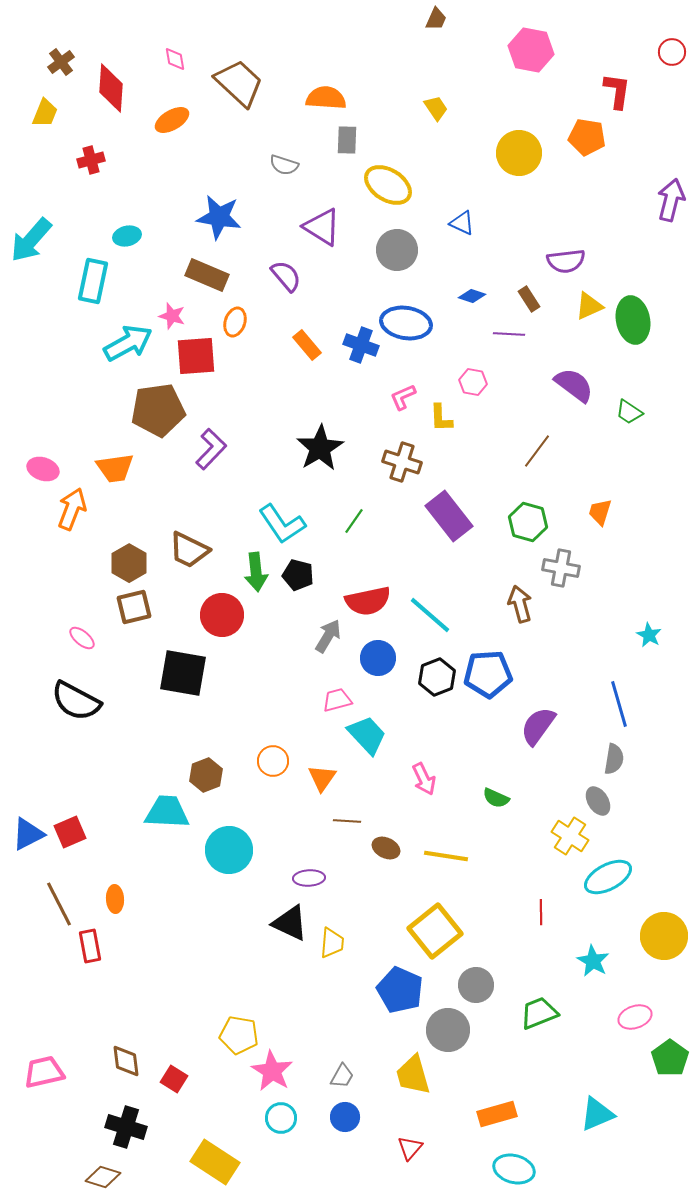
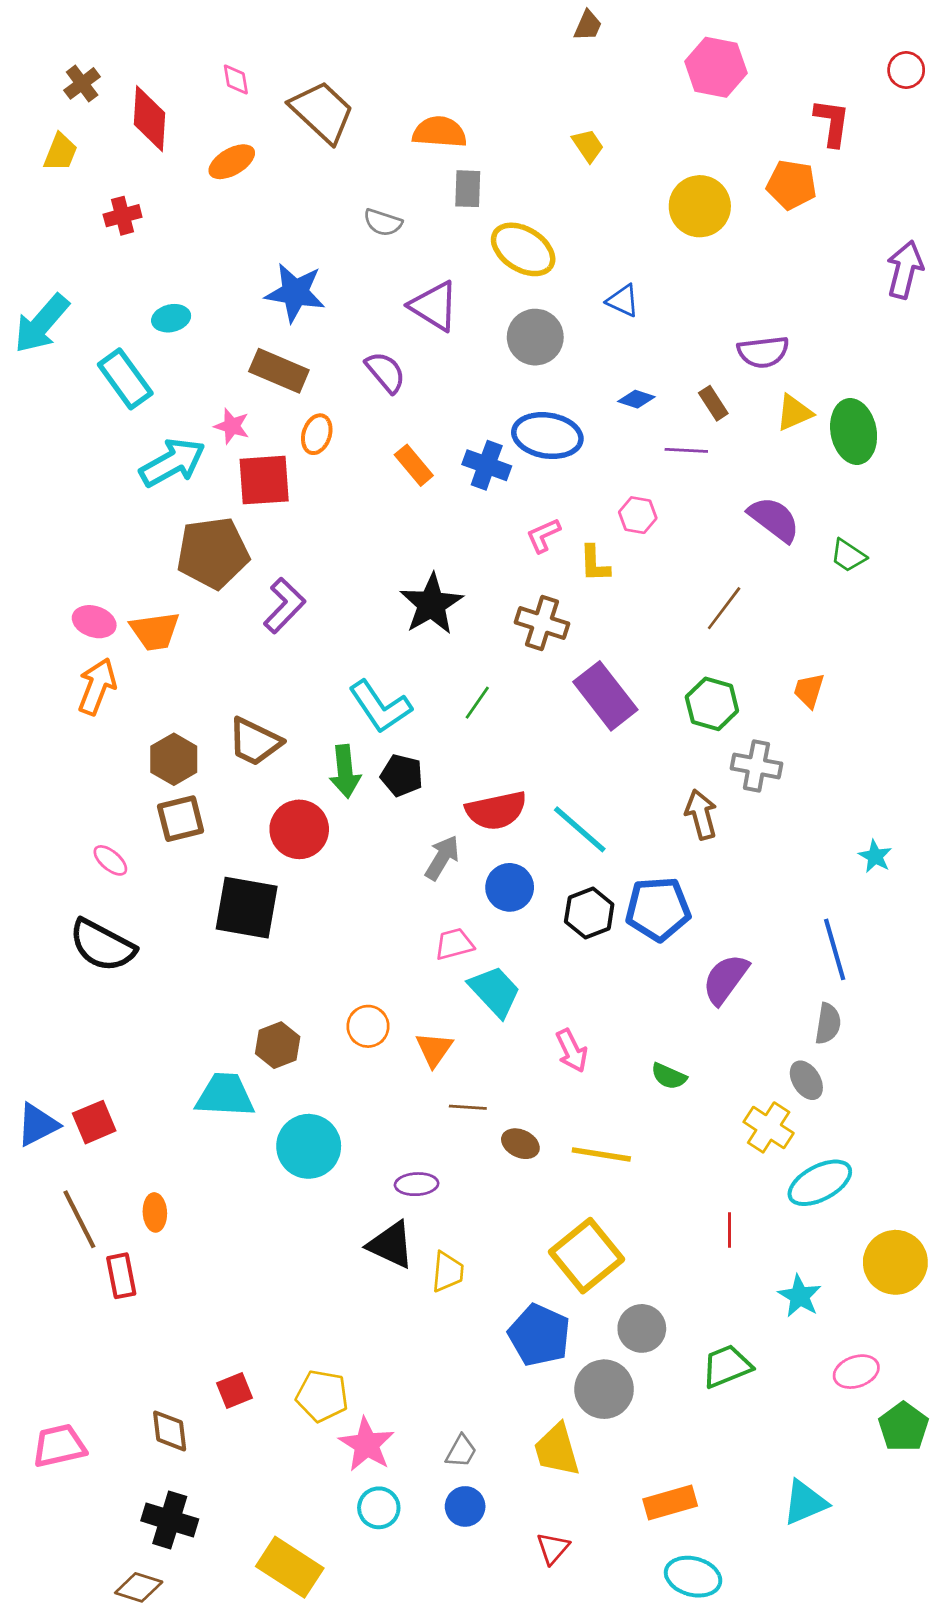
cyan rectangle: (93, 281) -> (125, 379), turned -48
pink ellipse: (43, 469) -> (94, 622), moved
red square: (174, 1079) -> (234, 1390), moved, turned 36

